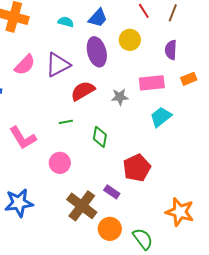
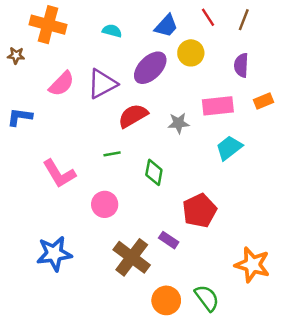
blue trapezoid: (98, 18) -> (166, 26), moved
purple ellipse: (97, 52) -> (150, 68), turned 60
orange circle: (110, 229) -> (166, 300), moved

